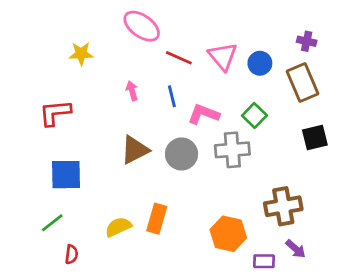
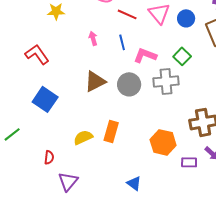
red L-shape: (55, 113) -> (37, 54), turned 60
blue square: (66, 175) -> (45, 99), turned 35
green line: (52, 223) -> (12, 134), moved

